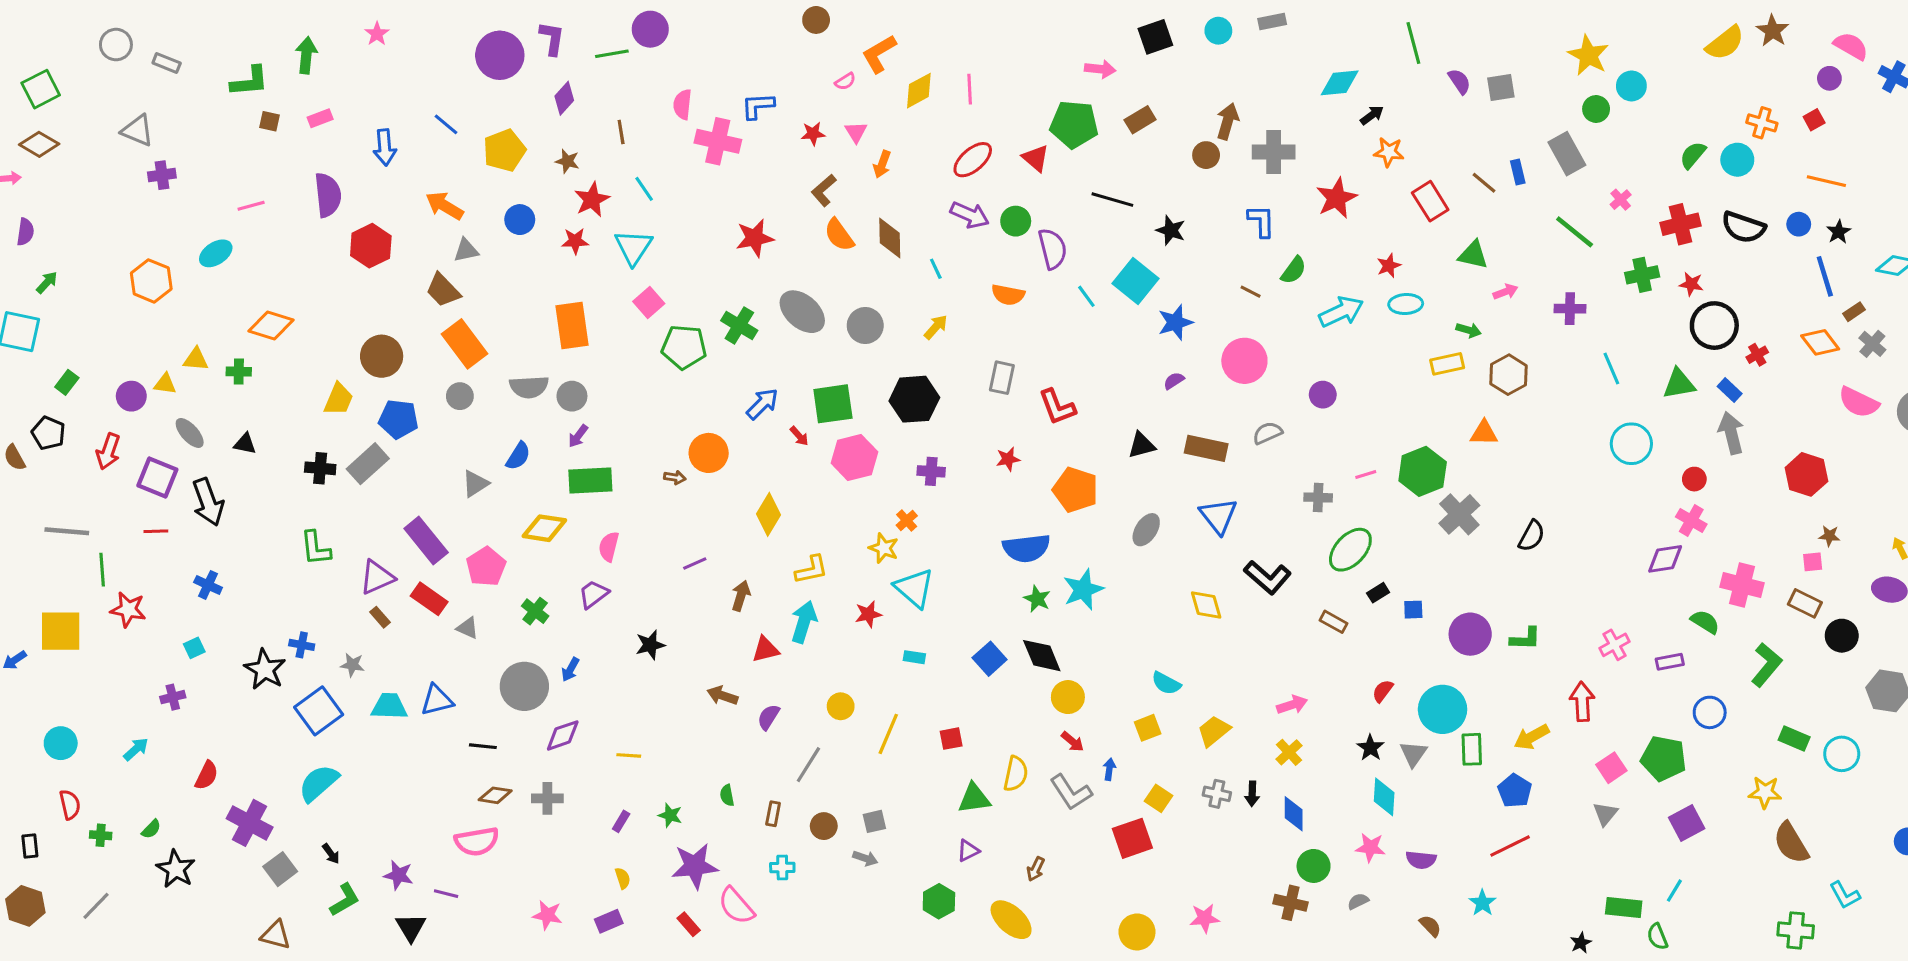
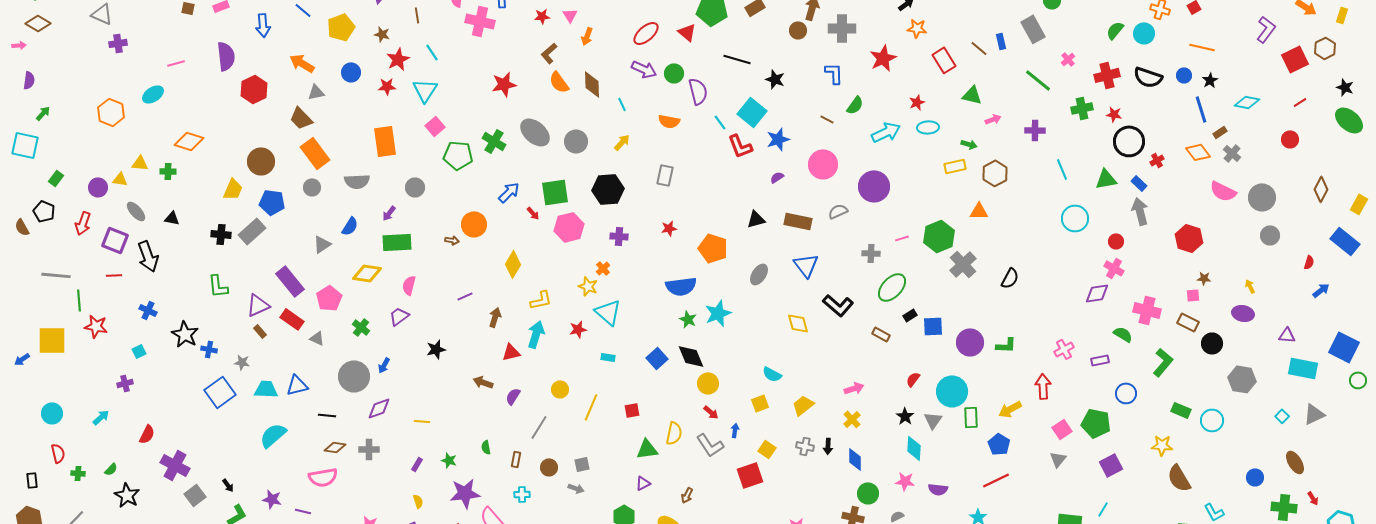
purple circle: (1323, 395) -> (874, 186), size x1.8
gray circle: (572, 396) -> (415, 187), moved
red L-shape: (1057, 407) -> (740, 146), moved
blue square: (1413, 610) -> (933, 326), size x1.5
black star: (265, 669) -> (185, 334), moved
cyan semicircle: (319, 783) -> (273, 435), moved

